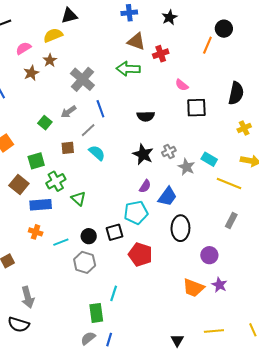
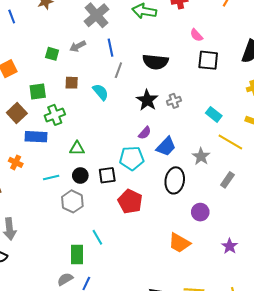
black semicircle: (146, 116) -> (155, 62), size x1.4
green square: (45, 123) -> (52, 54), turned -32
gray line: (88, 130) -> (118, 70), moved, turned -35
gray star: (186, 167) -> (201, 156), moved
green triangle: (78, 199) -> (77, 148), moved, turned -49
orange cross: (36, 232) -> (16, 162), moved
purple star: (219, 285) -> (230, 246), moved
cyan line: (114, 293) -> (97, 237), turned -56

